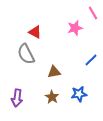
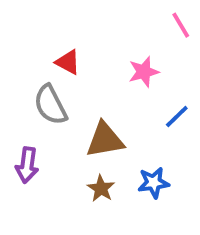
pink star: (75, 28) -> (144, 72), moved
brown triangle: (54, 72) -> (105, 140), size x1.5
purple arrow: (17, 98) -> (27, 165), moved

